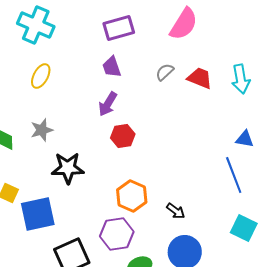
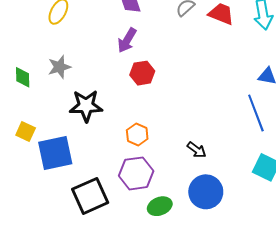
orange hexagon: (132, 196) -> (137, 135), moved, size x0.7

